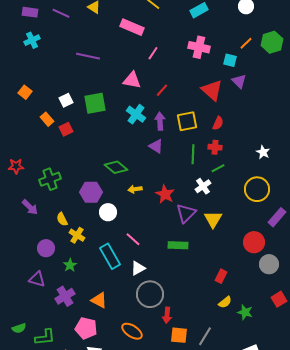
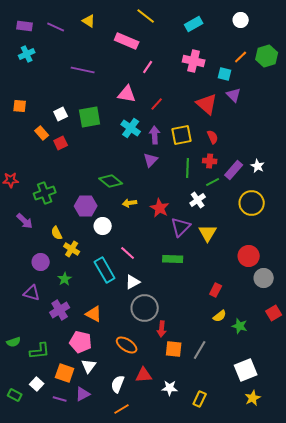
orange square: (25, 92) -> (20, 106), turned -32
red semicircle: (218, 123) -> (213, 137), turned -48
purple triangle: (156, 146) -> (151, 160), turned 42
purple rectangle: (277, 217) -> (234, 170), moved

